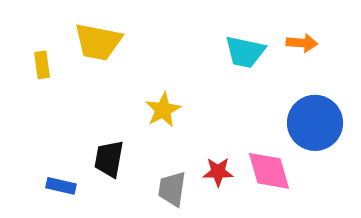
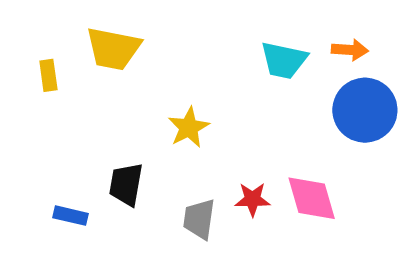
blue circle: (315, 123) -> (365, 110), moved

